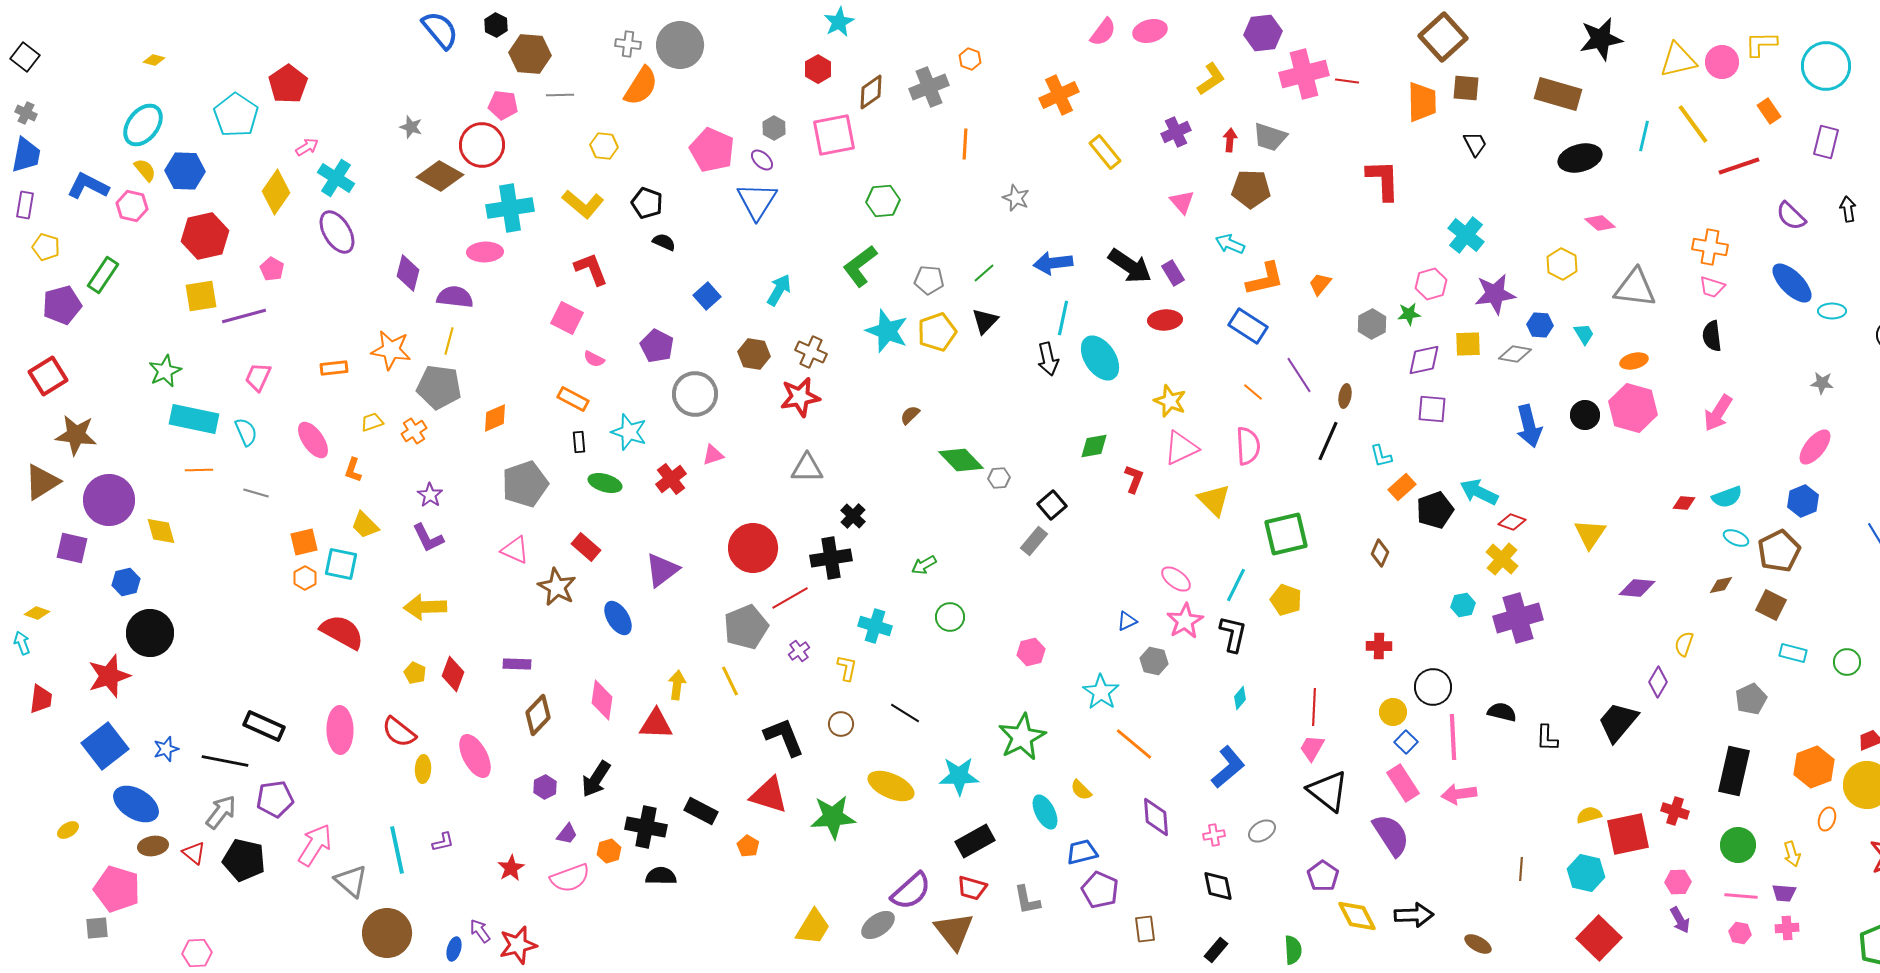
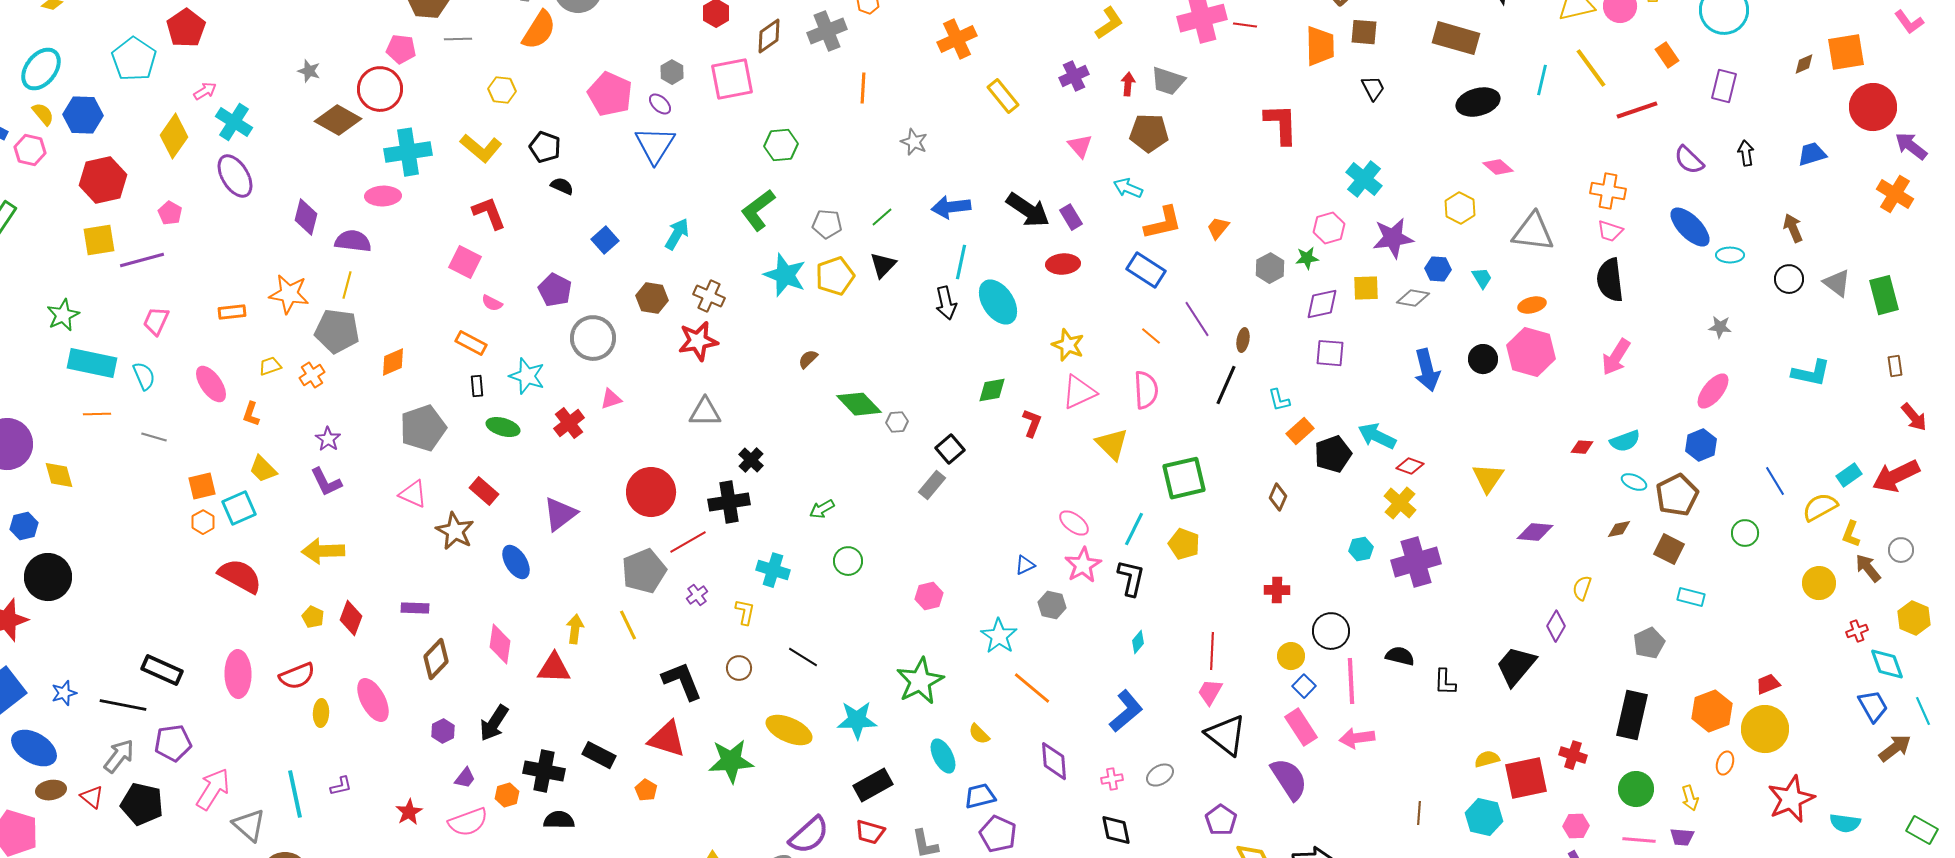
black semicircle: (1712, 336) -> (1610, 280), size x1.4
cyan square: (341, 564) -> (239, 508), turned -36
green circle: (1847, 662) -> (1745, 533), moved
red semicircle: (399, 732) -> (297, 676), turned -60

